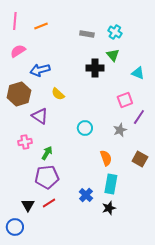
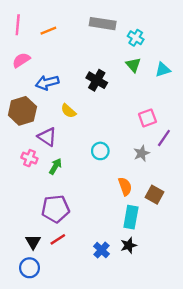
gray rectangle: (87, 34) -> (103, 24), moved, size x1.5
black cross: (95, 68) -> (97, 80), moved, turned 30
cyan triangle: (138, 73) -> (163, 70), moved, turned -40
pink cross: (25, 142) -> (29, 158), moved, turned 32
green arrow: (47, 153) -> (55, 166), moved
brown square: (140, 159) -> (155, 195), moved
blue cross: (86, 195) -> (101, 250), moved
blue circle: (15, 227) -> (29, 268), moved

